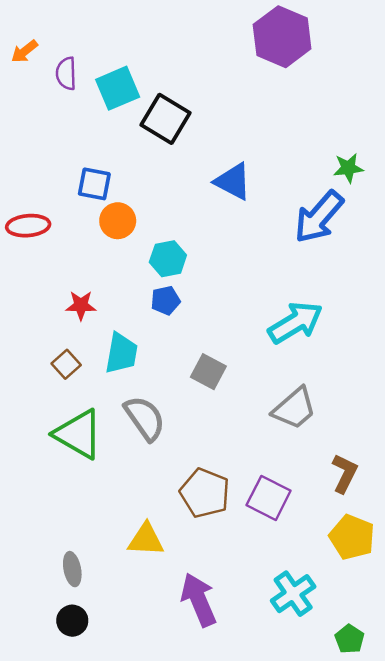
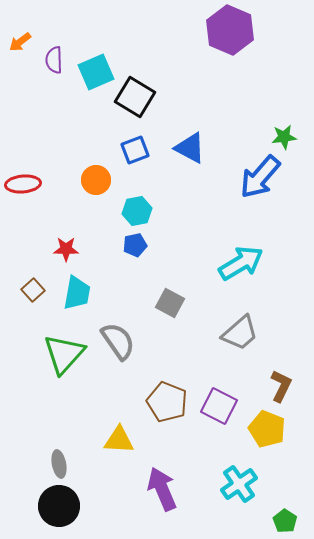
blue square: (94, 184) -> (135, 150), moved, turned -32
cyan trapezoid: (121, 353) -> (77, 293), moved
brown square: (66, 364) -> (33, 290), moved
green triangle: (78, 434) -> (64, 354), turned 42
yellow pentagon: (352, 537) -> (267, 429), moved
black circle: (72, 621) -> (59, 506), size x1.6

